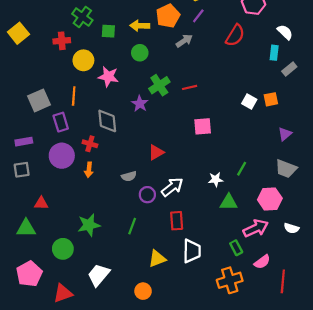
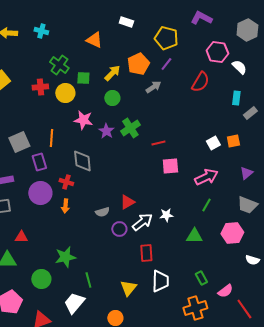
yellow arrow: (140, 26) -> (112, 73), turned 132
white semicircle: (285, 32) -> (239, 67), moved
yellow circle: (83, 60) -> (65, 93), moved
red line: (190, 87) -> (158, 143), moved
white square: (249, 101) -> (213, 143), turned 32
purple star: (140, 104) -> (106, 131), moved
red triangle: (156, 152) -> (127, 202), moved
white star: (216, 179) -> (166, 215), moved
green line: (132, 226) -> (88, 280), moved, turned -35
pink arrow: (256, 228) -> (206, 177), moved
yellow triangle: (157, 259) -> (128, 288), turned -30
red line: (283, 281) -> (244, 309), turned -40

